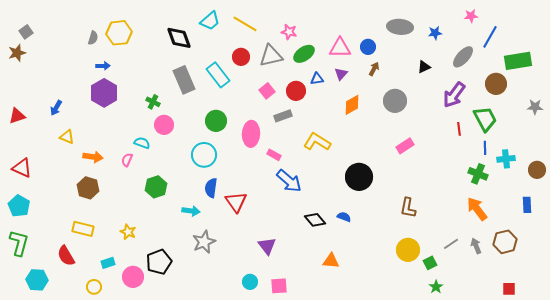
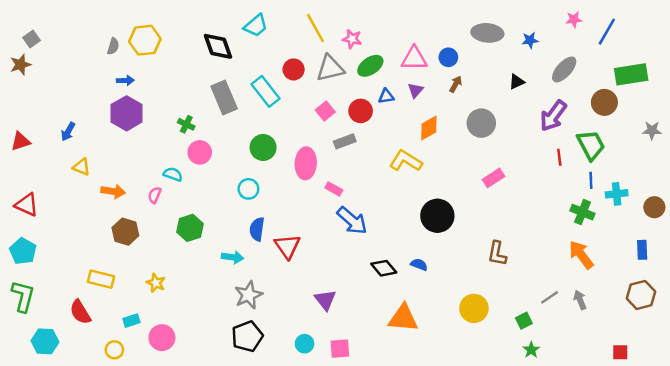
yellow line: (245, 24) -> (315, 28), moved, turned 30
blue line: (490, 37) -> (607, 32), moved
yellow L-shape: (317, 142) -> (406, 161), moved
cyan circle: (204, 155) -> (248, 189), size x0.7
brown hexagon: (88, 188) -> (125, 232), moved
brown hexagon: (505, 242) -> (641, 295), moved
yellow circle: (408, 250) -> (474, 308), moved
orange triangle: (331, 261) -> (403, 318), size x1.5
black pentagon: (159, 262) -> (247, 336), moved

